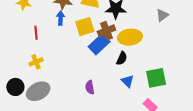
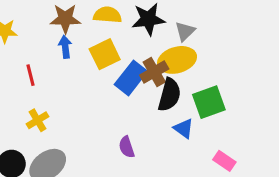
gray triangle: (162, 15) -> (185, 31), moved
brown cross: (106, 31) -> (154, 72), moved
black semicircle: (122, 58) -> (169, 95), size x1.5
green square: (156, 78) -> (209, 102), moved

